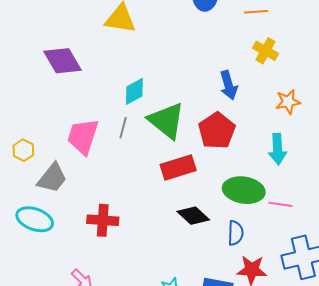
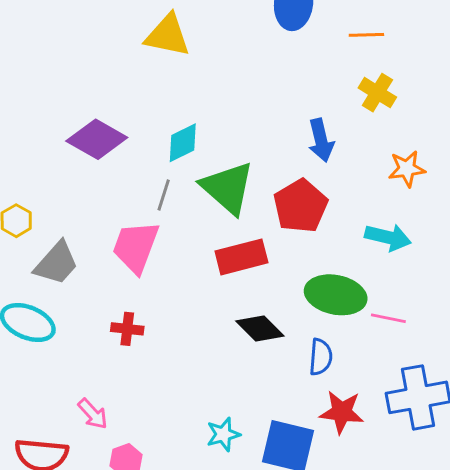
purple diamond: (62, 61) -> (97, 139), moved, turned -33
pink trapezoid: (83, 136) -> (136, 247), moved
cyan arrow: (278, 149) -> (388, 237), turned -76
red cross: (103, 220) -> (127, 329), size x0.7

